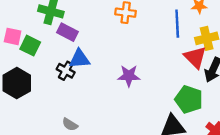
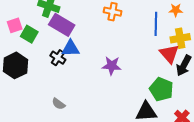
purple rectangle: (67, 32) -> (62, 25), size x1.4
pink square: (13, 36) -> (15, 25), turned -35

